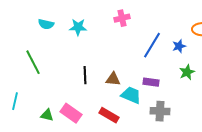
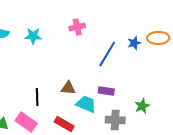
blue star: (179, 46) -> (134, 43), moved
green star: (187, 72) -> (142, 106), moved
black line: (85, 75) -> (37, 97), moved

